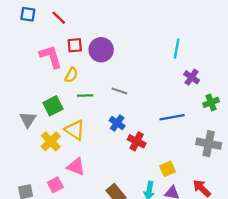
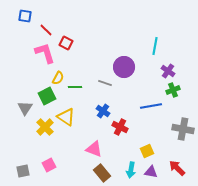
red line: (59, 18) -> (46, 30), moved
red square: (75, 45) -> (66, 43), turned 32
purple circle: (101, 50) -> (124, 67), moved
yellow semicircle: (71, 75) -> (58, 78), moved
green cross: (211, 102) -> (173, 90), moved
pink triangle: (76, 167) -> (94, 149), moved

